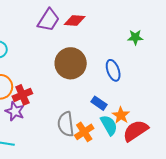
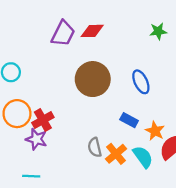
green star: (135, 37) -> (158, 31), moved
gray semicircle: (66, 124) -> (95, 147), size x0.7
cyan semicircle: (109, 125) -> (143, 157), moved

